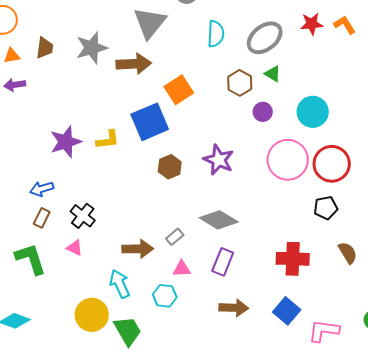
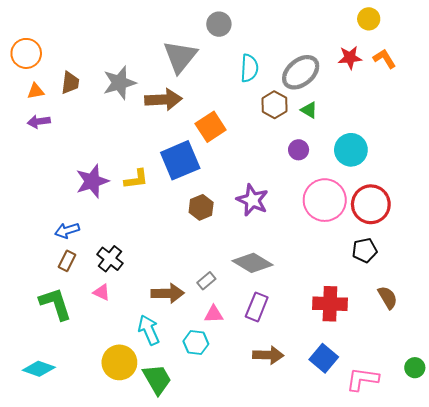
brown hexagon: (240, 83) -> (274, 105), moved

